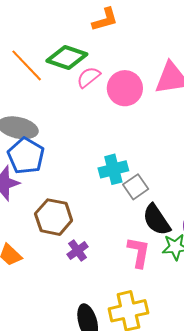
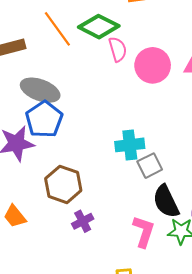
pink semicircle: (89, 77) -> (118, 49), turned 105

